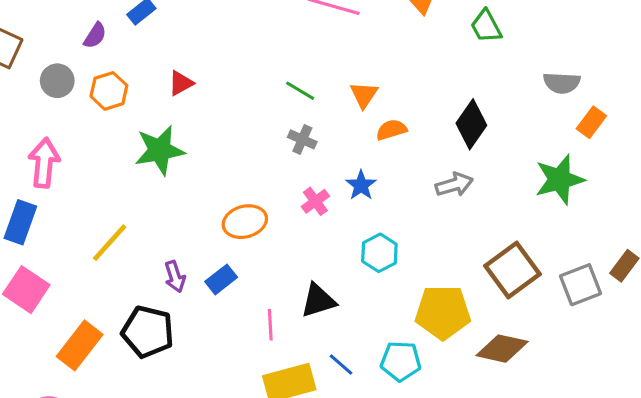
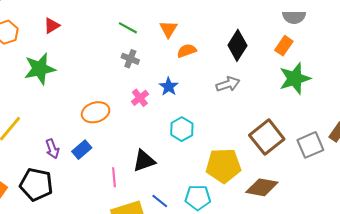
orange rectangle: (591, 122) -> (284, 46), moved

